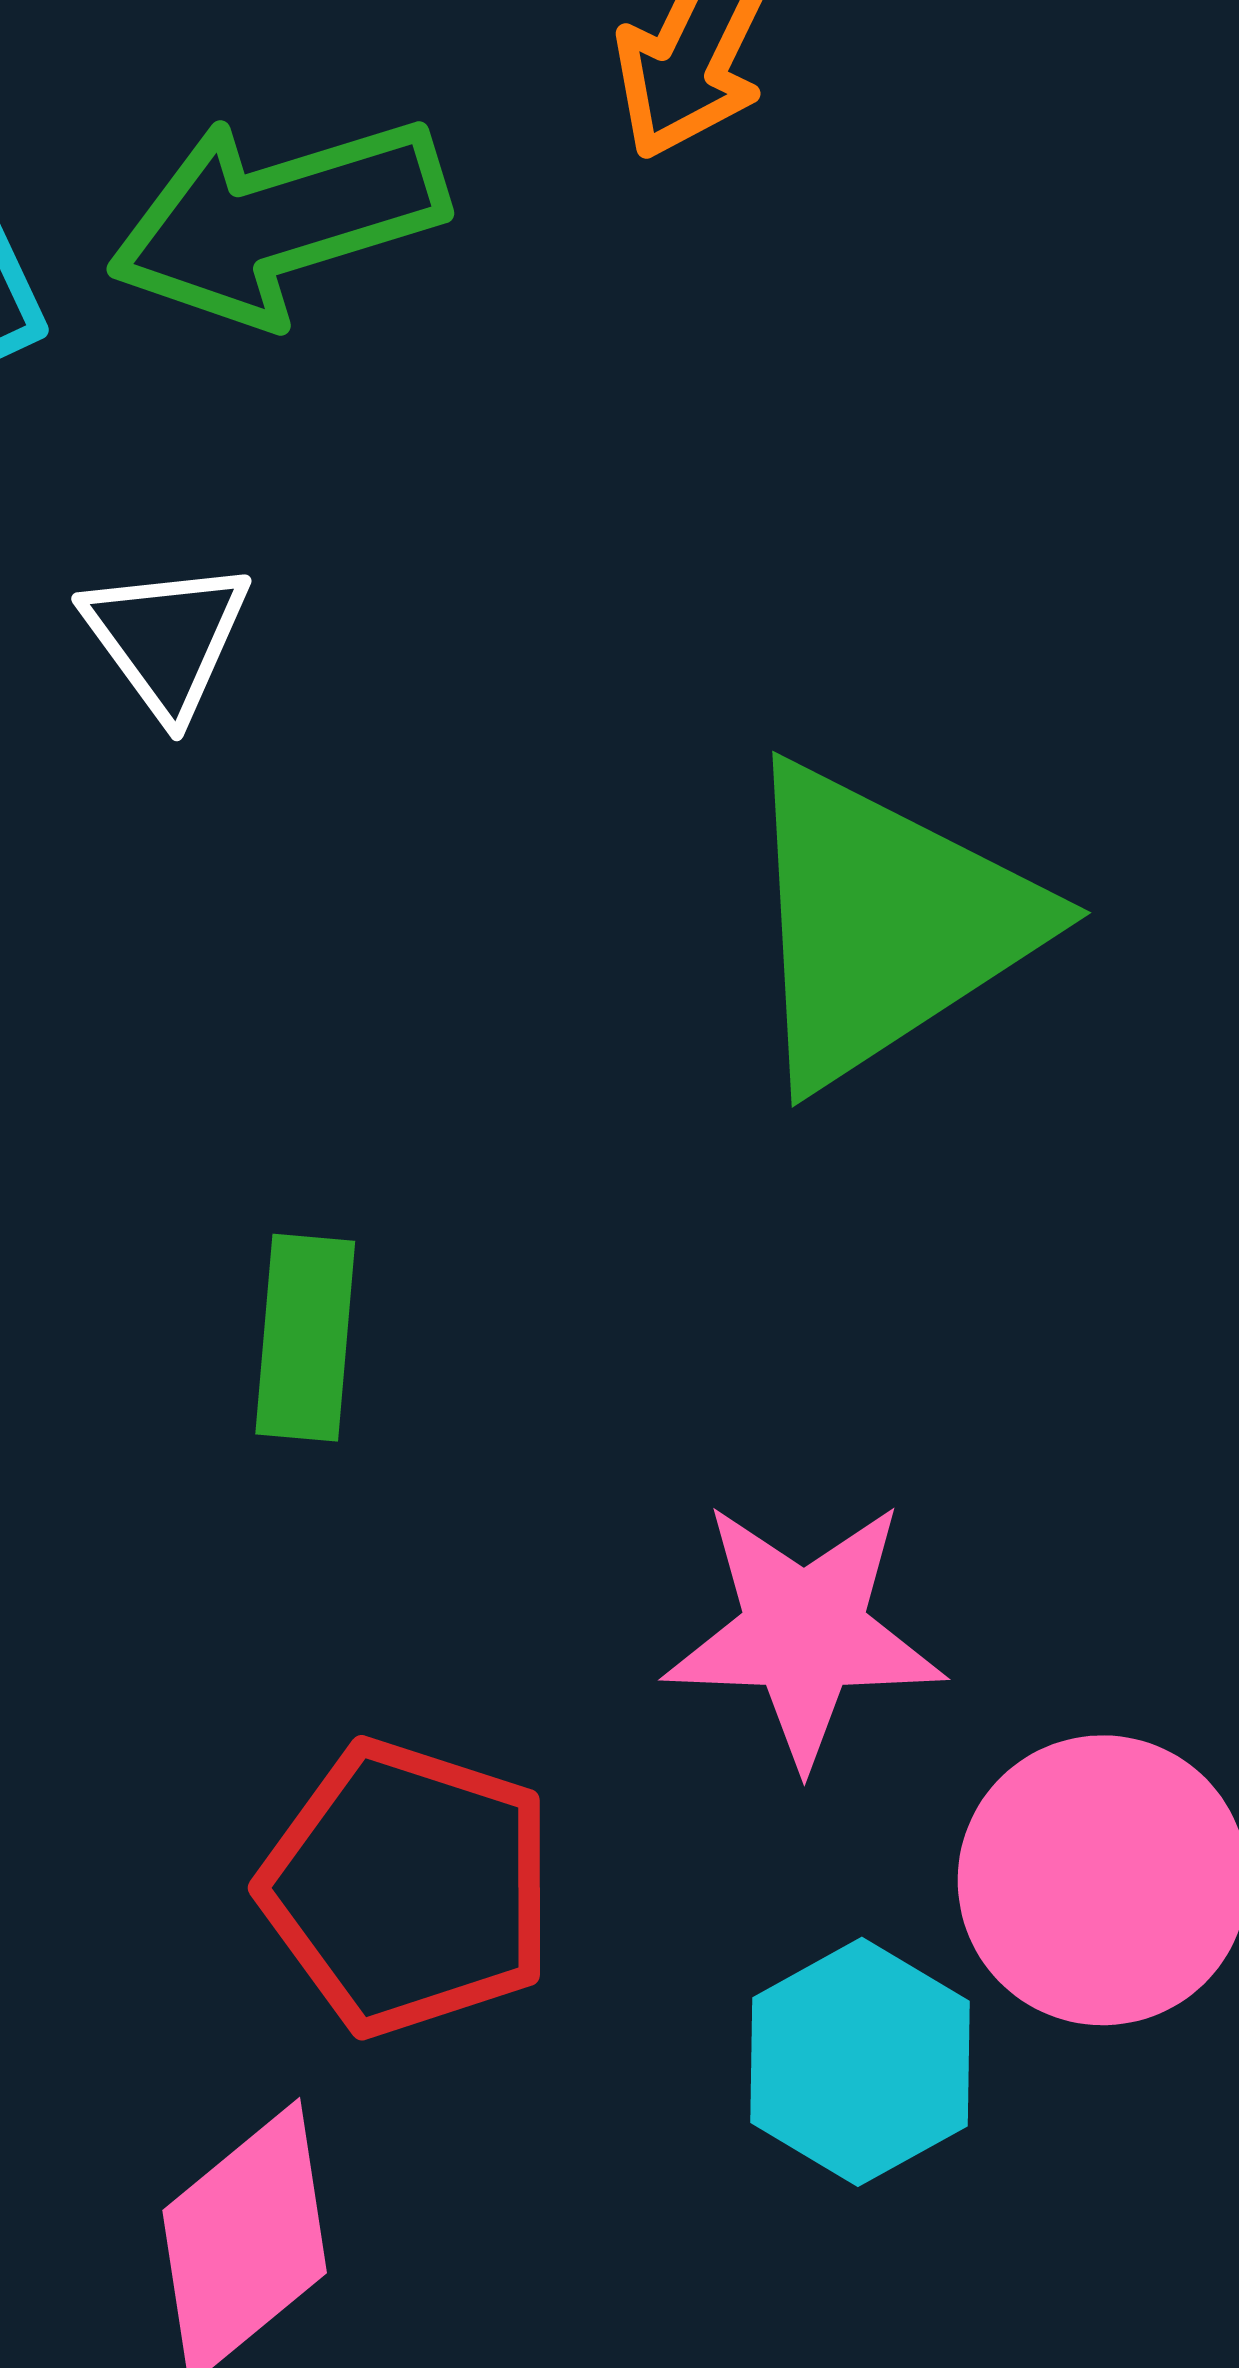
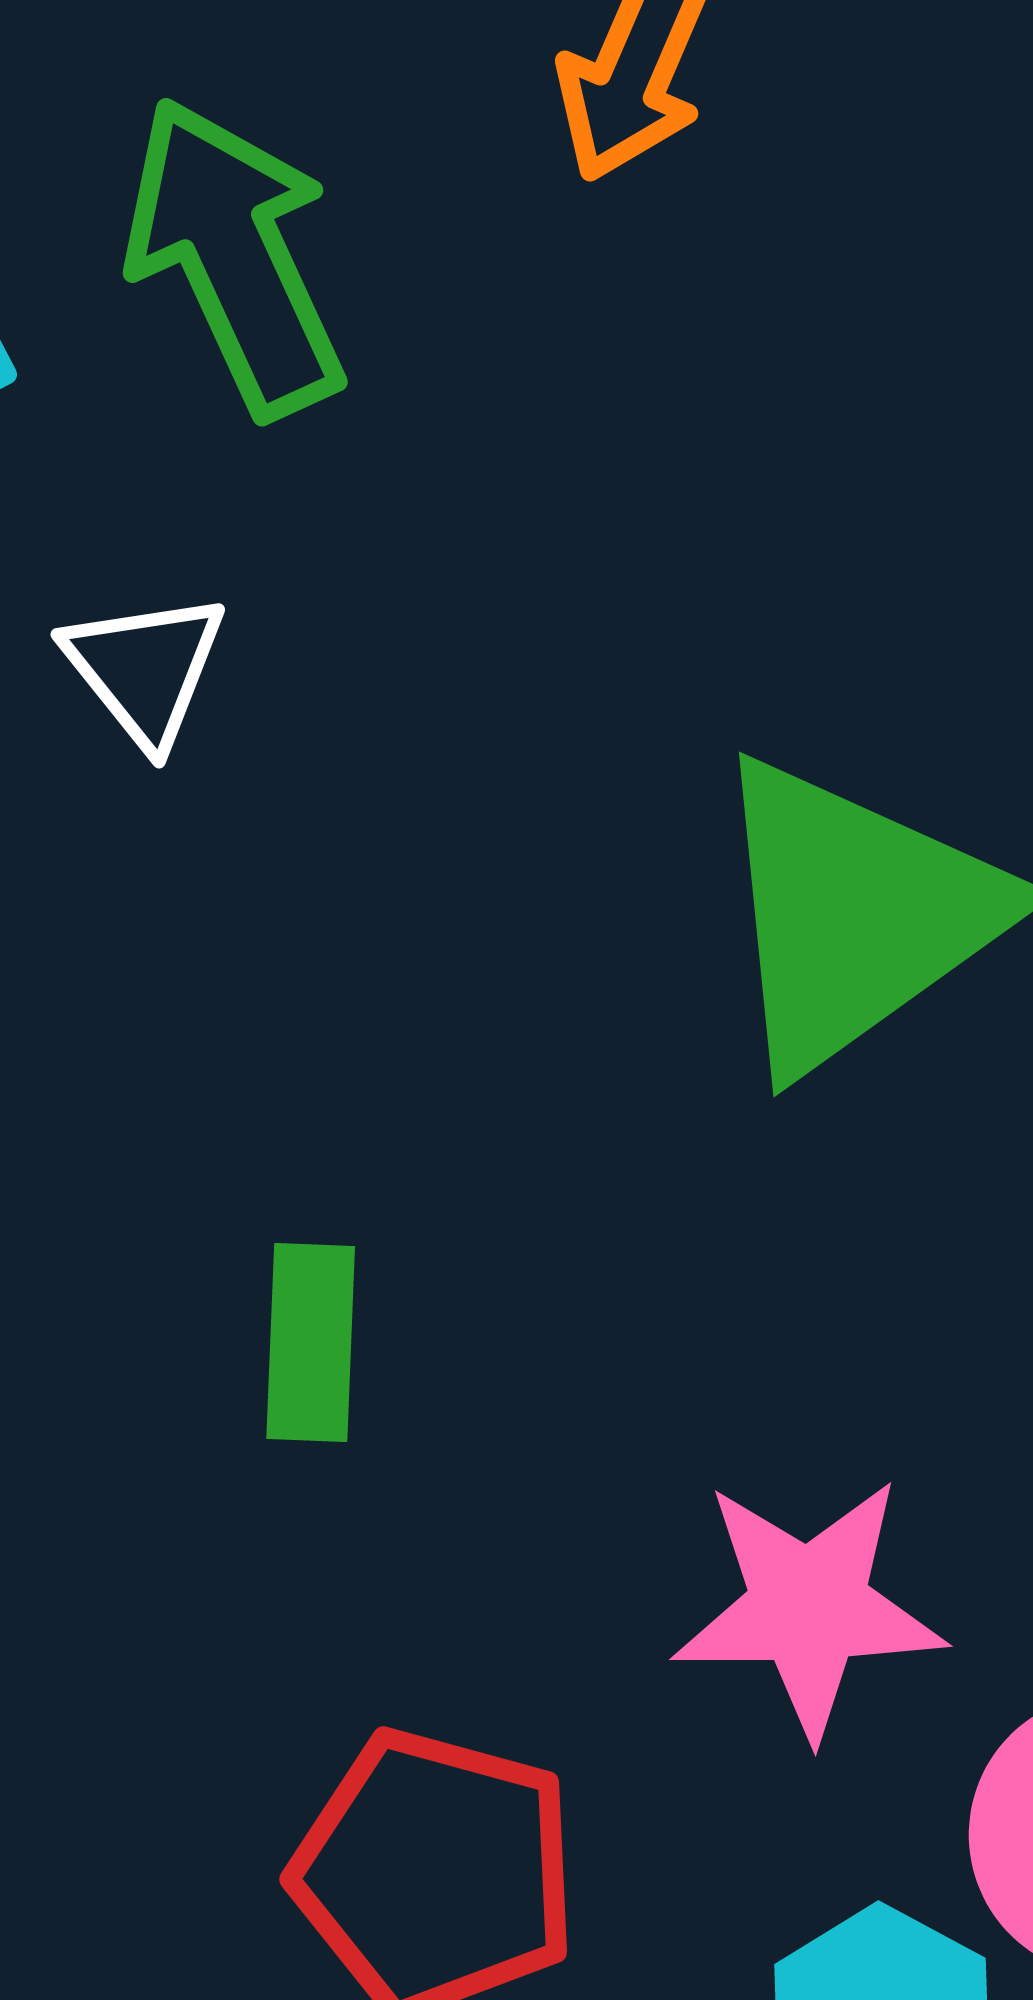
green arrow: (278, 220) -> (235, 257), turned 85

